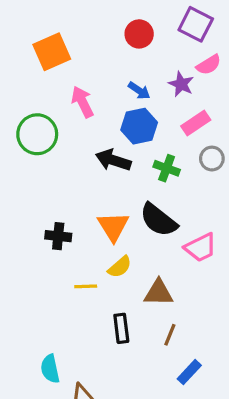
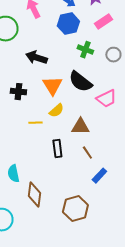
gray circle: (212, 159) -> (113, 55), moved
black arrow: (113, 160) -> (36, 58), moved
brown line: (170, 335) -> (87, 153), turned -56

